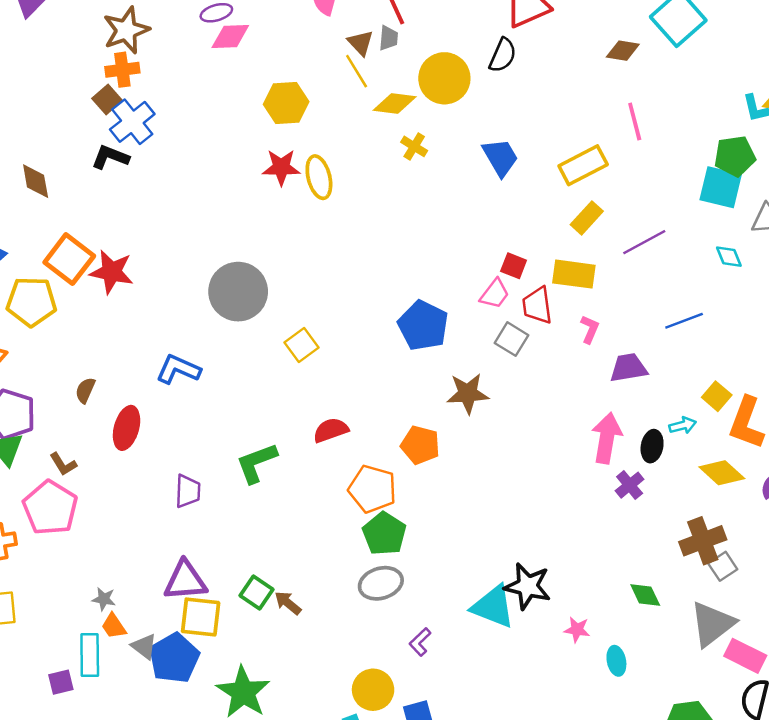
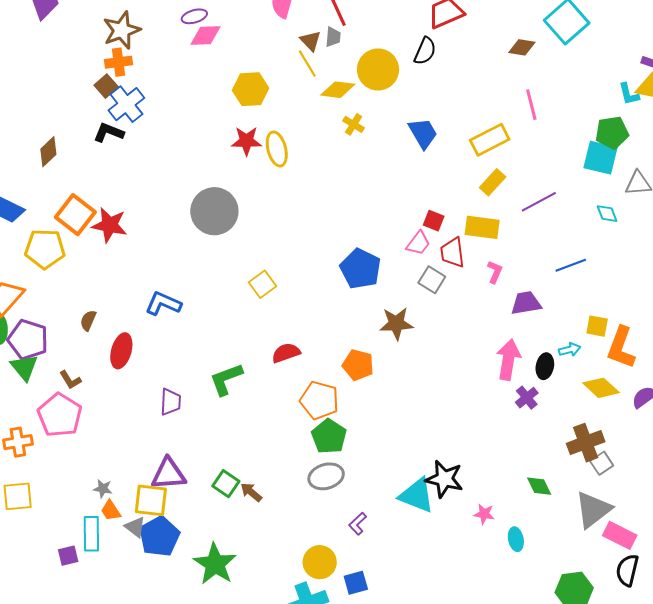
brown diamond: (36, 181) -> (48, 152), turned 56
gray circle: (238, 292) -> (214, 211), moved
yellow square: (717, 396) -> (597, 326), turned -30
yellow square: (201, 617) -> (151, 500), moved

